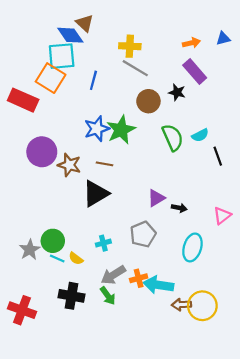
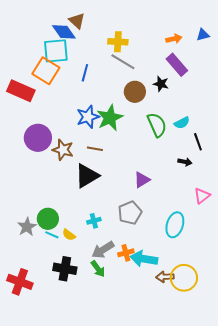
black arrow: (179, 208) -> (185, 162), moved

